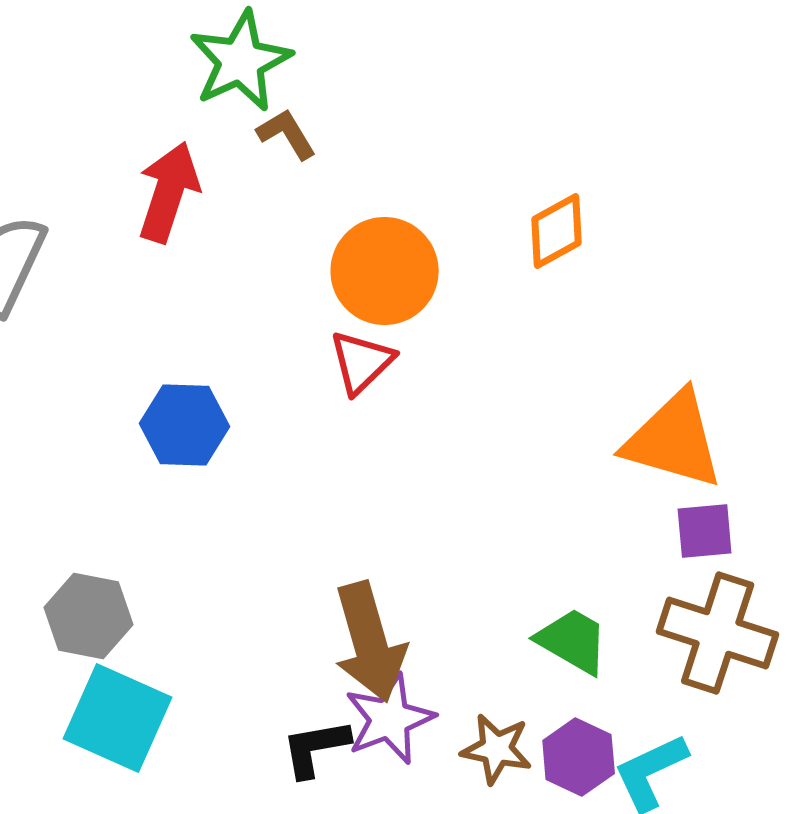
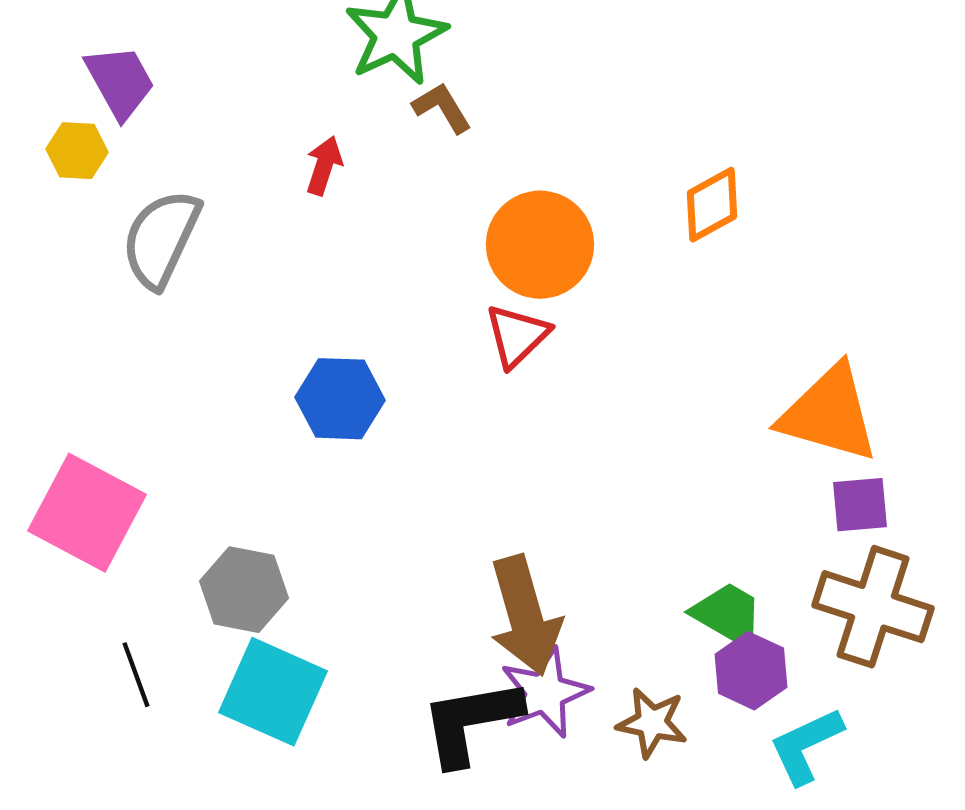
red arrow: (169, 192) -> (324, 166), size x0.6
black L-shape: (316, 748) -> (471, 722), size x1.5
purple hexagon: (579, 757) -> (751, 671), moved

